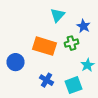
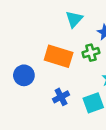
blue cross: (46, 80) -> (61, 97), turned 32

